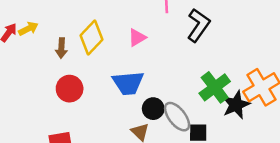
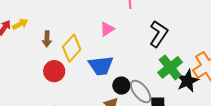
black L-shape: (198, 25) -> (159, 34), moved
yellow diamond: (92, 38) -> (72, 48), moved

